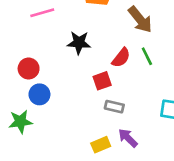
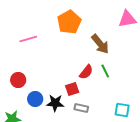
black star: (79, 43) -> (55, 103), moved
blue circle: (39, 94) -> (35, 99), moved

